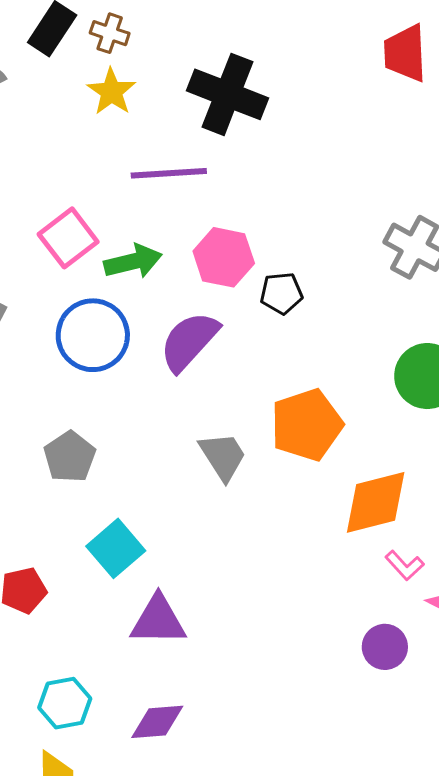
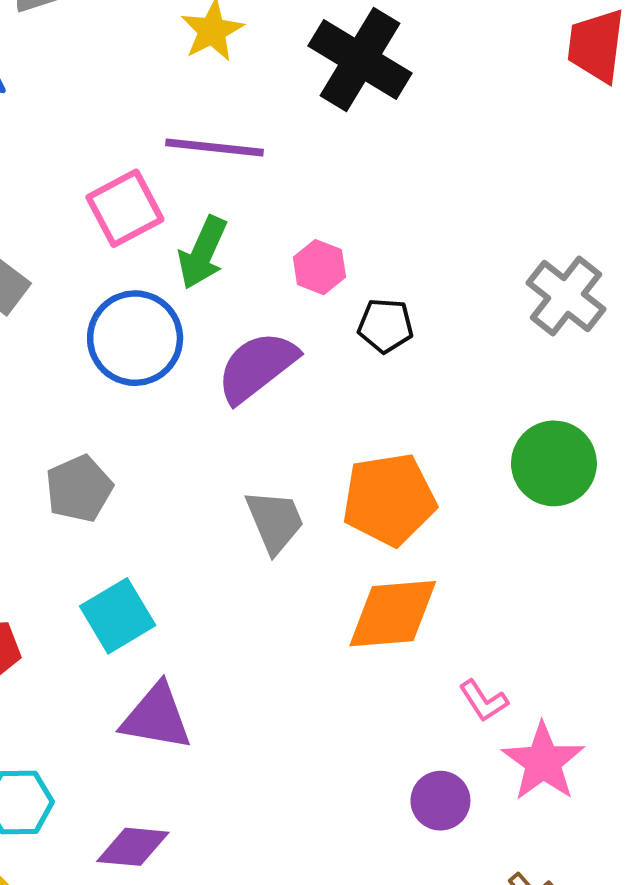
purple line: (169, 173) -> (215, 147), moved
pink hexagon: (224, 257) -> (319, 267), size x0.7
green arrow: (133, 261) -> (203, 253), turned 118
orange diamond: (376, 502) -> (393, 614), moved

